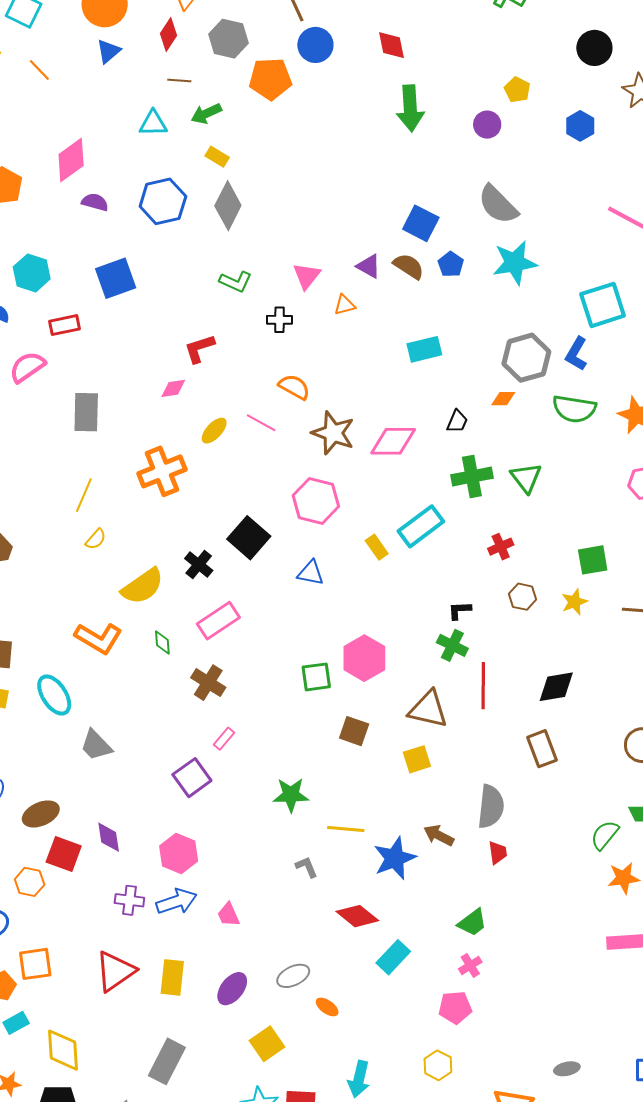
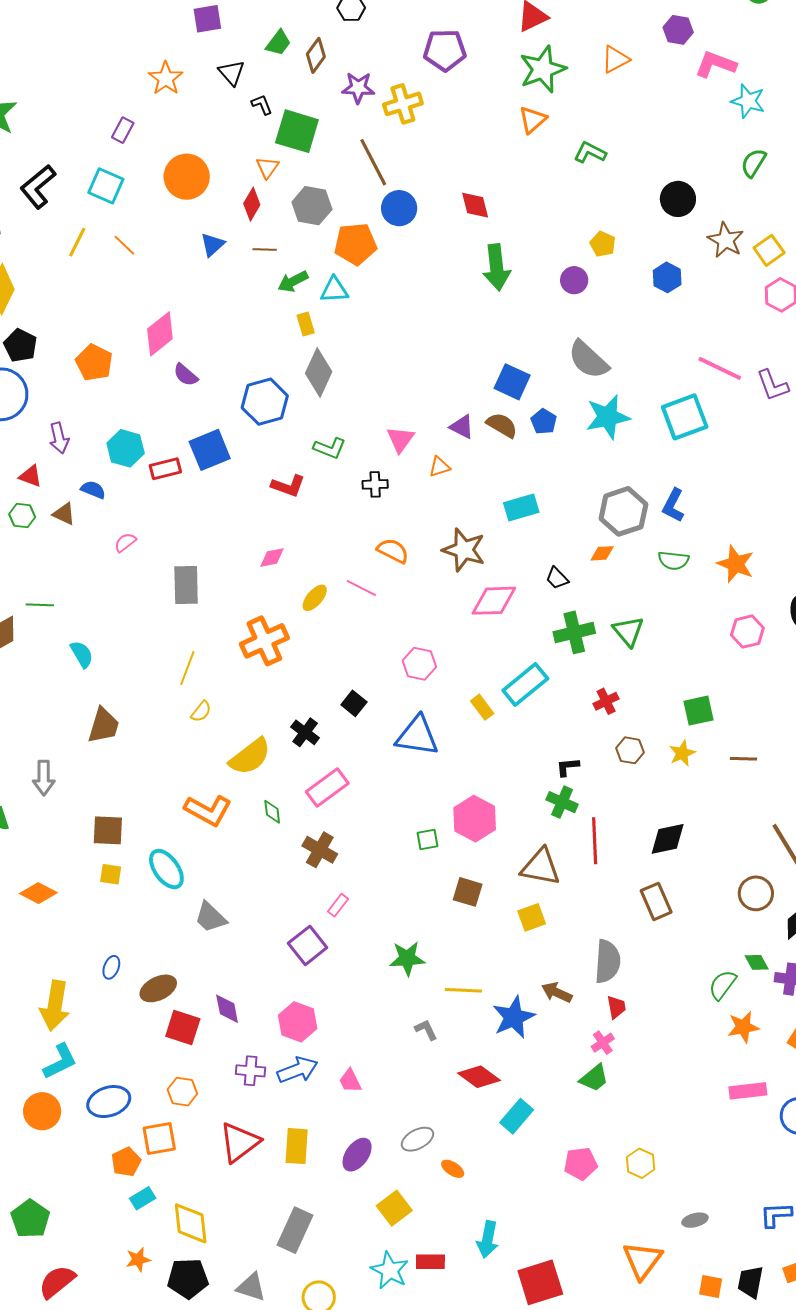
blue triangle: (108, 51) -> (212, 245), moved
cyan triangle: (153, 123) -> (334, 290), moved
yellow rectangle: (217, 157) -> (306, 324), turned 45
blue hexagon: (163, 201) -> (265, 402), moved
purple semicircle: (95, 202) -> (186, 375), turned -152
cyan square: (603, 305) -> (685, 417), moved
red rectangle: (64, 325) -> (165, 469), moved
red L-shape: (199, 349) -> (288, 486), moved, turned -140
pink semicircle: (27, 367) -> (125, 542), size x0.6
green semicircle: (574, 409) -> (673, 560), size x0.7
black trapezoid: (457, 421) -> (557, 578), turned 115
brown star: (333, 433) -> (464, 550), moved
pink hexagon: (316, 501) -> (419, 664), size x0.7
black square: (249, 538) -> (354, 703), size x0.6
blue triangle: (311, 573) -> (417, 736), size x1.6
green square: (316, 677) -> (427, 840), size x0.7
orange hexagon: (30, 882) -> (182, 1092), moved
pink cross: (470, 965) -> (603, 1043), moved
yellow hexagon: (438, 1065) -> (641, 1163), moved

